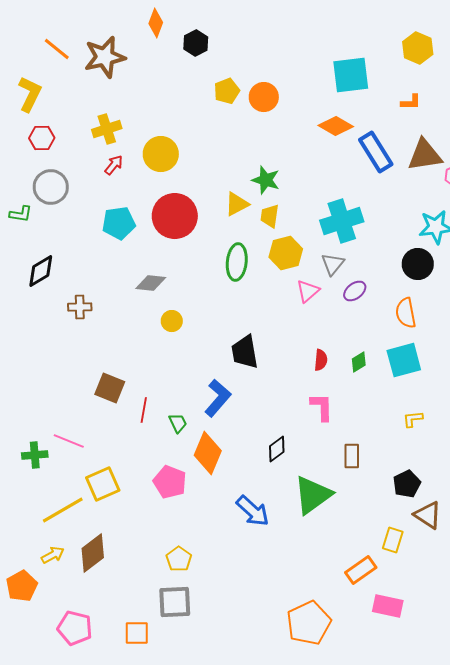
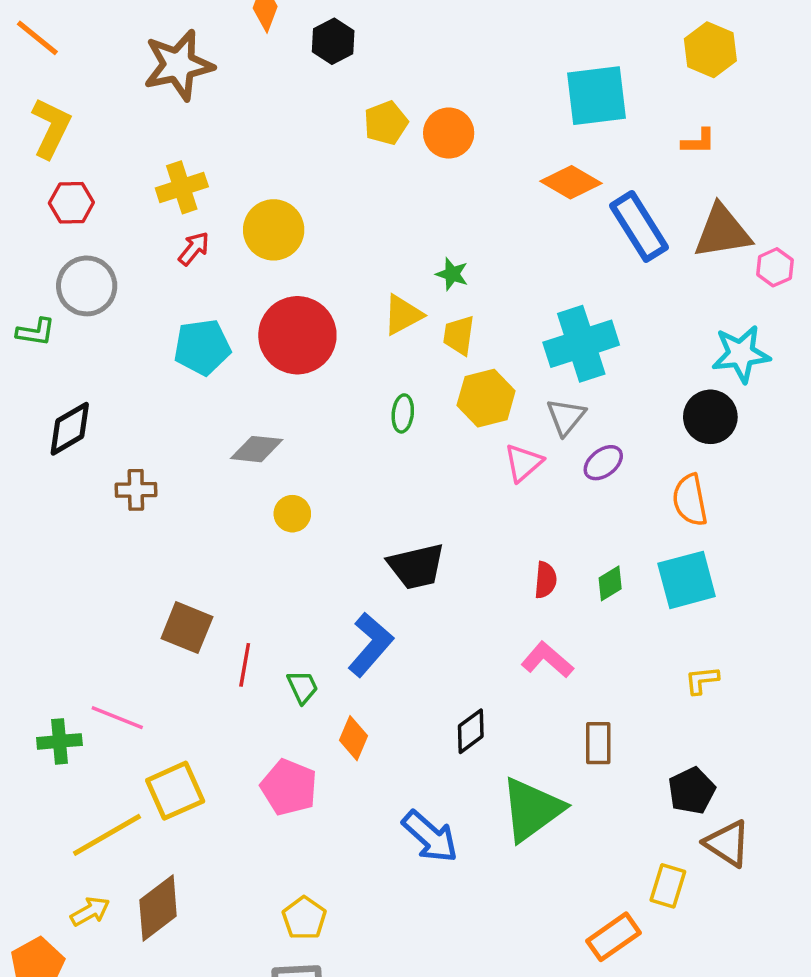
orange line: (57, 49) -> (37, 38), moved
green star: (266, 180) -> (452, 274), size x0.7
green ellipse: (237, 262) -> (403, 413), size x0.6
black trapezoid: (245, 352) -> (416, 566), turned -93
pink L-shape: (322, 407) -> (547, 660), turned -48
orange diamond: (208, 453) -> (353, 738), size x0.6

